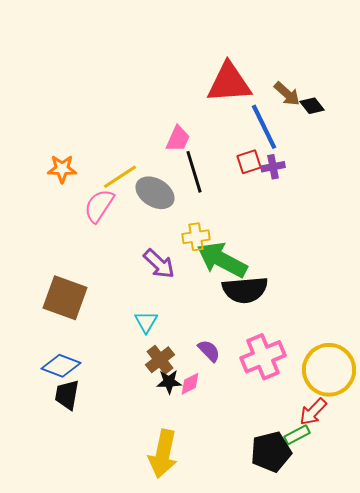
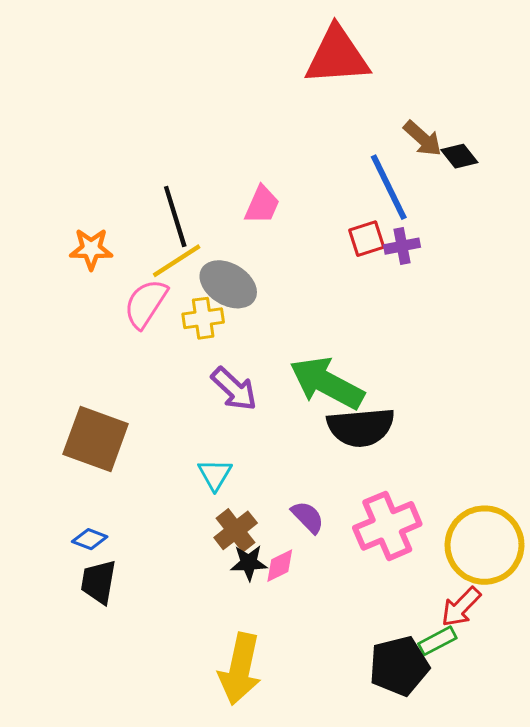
red triangle: (229, 83) -> (337, 56), moved
black line: (194, 172) -> (175, 217), moved
yellow cross: (196, 237) -> (203, 318), moved
blue diamond: (61, 366) -> (90, 539), size x0.6

